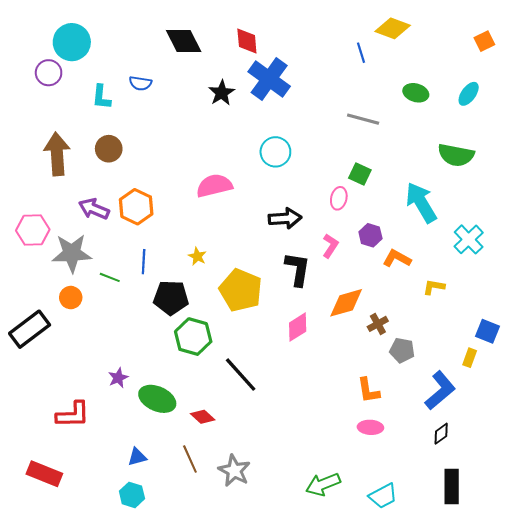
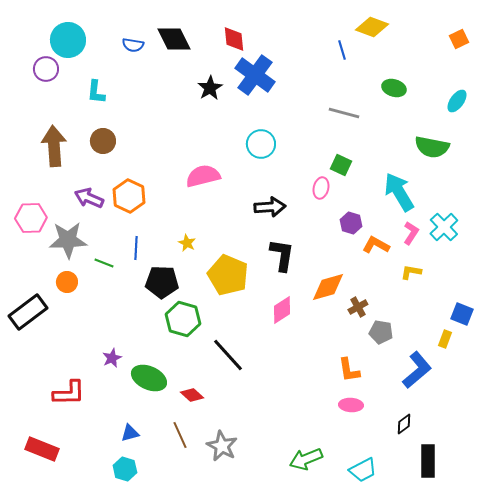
blue semicircle: (140, 83) -> (133, 45), moved
cyan ellipse: (469, 94) -> (457, 101), moved
pink L-shape: (330, 246) -> (411, 233), moved
black diamond: (441, 434) -> (404, 424), moved

